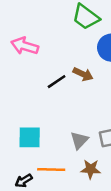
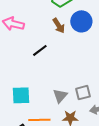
brown arrow: (83, 74) -> (59, 26), moved, turned 35

